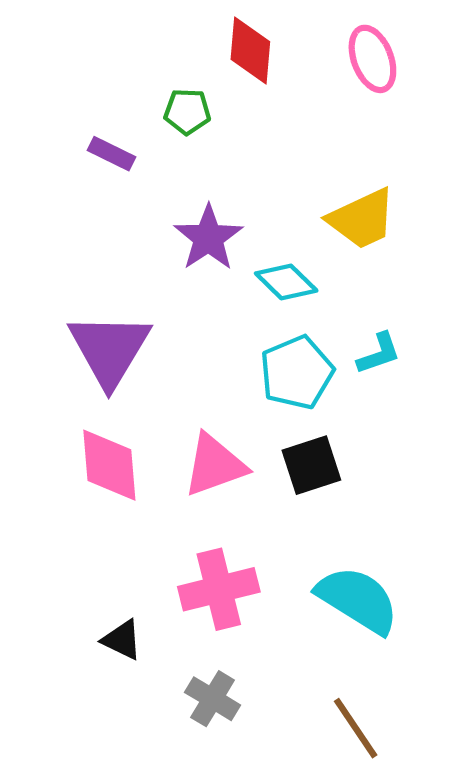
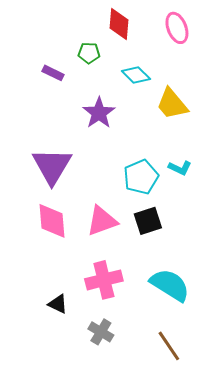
yellow trapezoid: (362, 219) -> (172, 104), turned 75
cyan diamond: (286, 282) -> (136, 75), moved
cyan L-shape: (379, 354) -> (180, 168), turned 45

